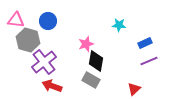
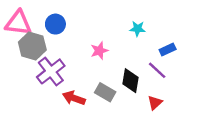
pink triangle: (16, 20) -> (18, 23), size x1.4
black diamond: (96, 61) -> (131, 81), moved
purple line: (149, 61) -> (157, 70), moved, turned 66
red arrow: (52, 86) -> (74, 98), moved

